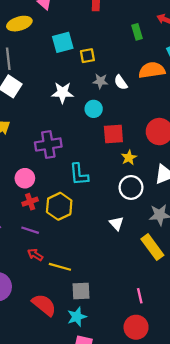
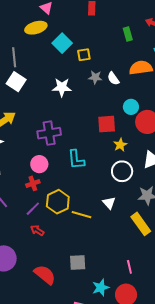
yellow ellipse: (19, 24) -> (36, 28), moved
cyan square: (63, 42) -> (62, 43), turned -30
cyan circle: (94, 109) -> (131, 107), moved
pink circle: (25, 178) -> (39, 164), moved
yellow hexagon: (59, 206) -> (58, 202), moved
purple line: (30, 230) -> (33, 209), turned -63
yellow line: (60, 267) -> (81, 215), moved
cyan star: (77, 317) -> (101, 288), moved

